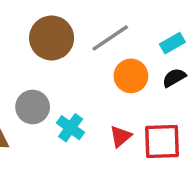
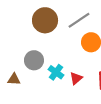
red triangle: (121, 136) -> (76, 78), moved

